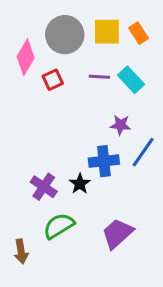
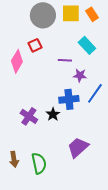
pink diamond: (26, 57) -> (17, 61), moved
purple line: (99, 77) -> (65, 60), moved
green semicircle: (59, 226) -> (39, 163), moved, turned 110

